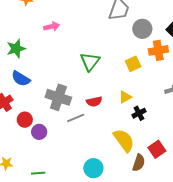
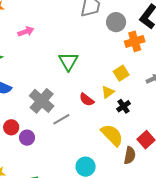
yellow square: (133, 64) -> (121, 73), moved
gray cross: (58, 97) -> (42, 101), turned 30
red semicircle: (94, 102) -> (87, 100), moved, turned 56

